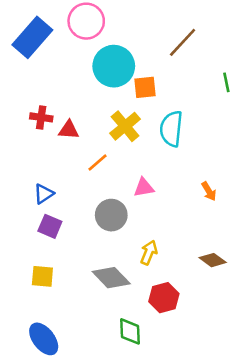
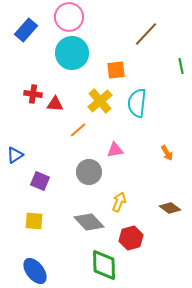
blue rectangle: (32, 37) -> (26, 30), size x0.7
cyan circle: (114, 66) -> (72, 53), moved
blue triangle: (44, 194) -> (15, 155), moved
green diamond: (130, 331) -> (104, 265), size x1.4

